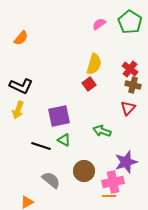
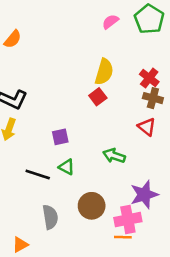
red triangle: (128, 108) -> (147, 127), turned -35
purple square: (59, 116) -> (60, 137), size x0.6
gray semicircle: (51, 180) -> (50, 217), turned 42

